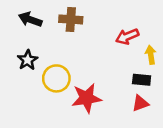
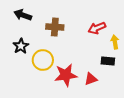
brown cross: (71, 19) -> (55, 27), moved
red triangle: (140, 103) -> (91, 79), moved

